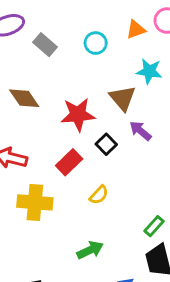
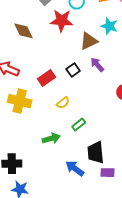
brown triangle: (123, 98) -> (89, 41), turned 36
red star: (78, 115) -> (62, 21), moved
green rectangle: (154, 226) -> (79, 124), moved

